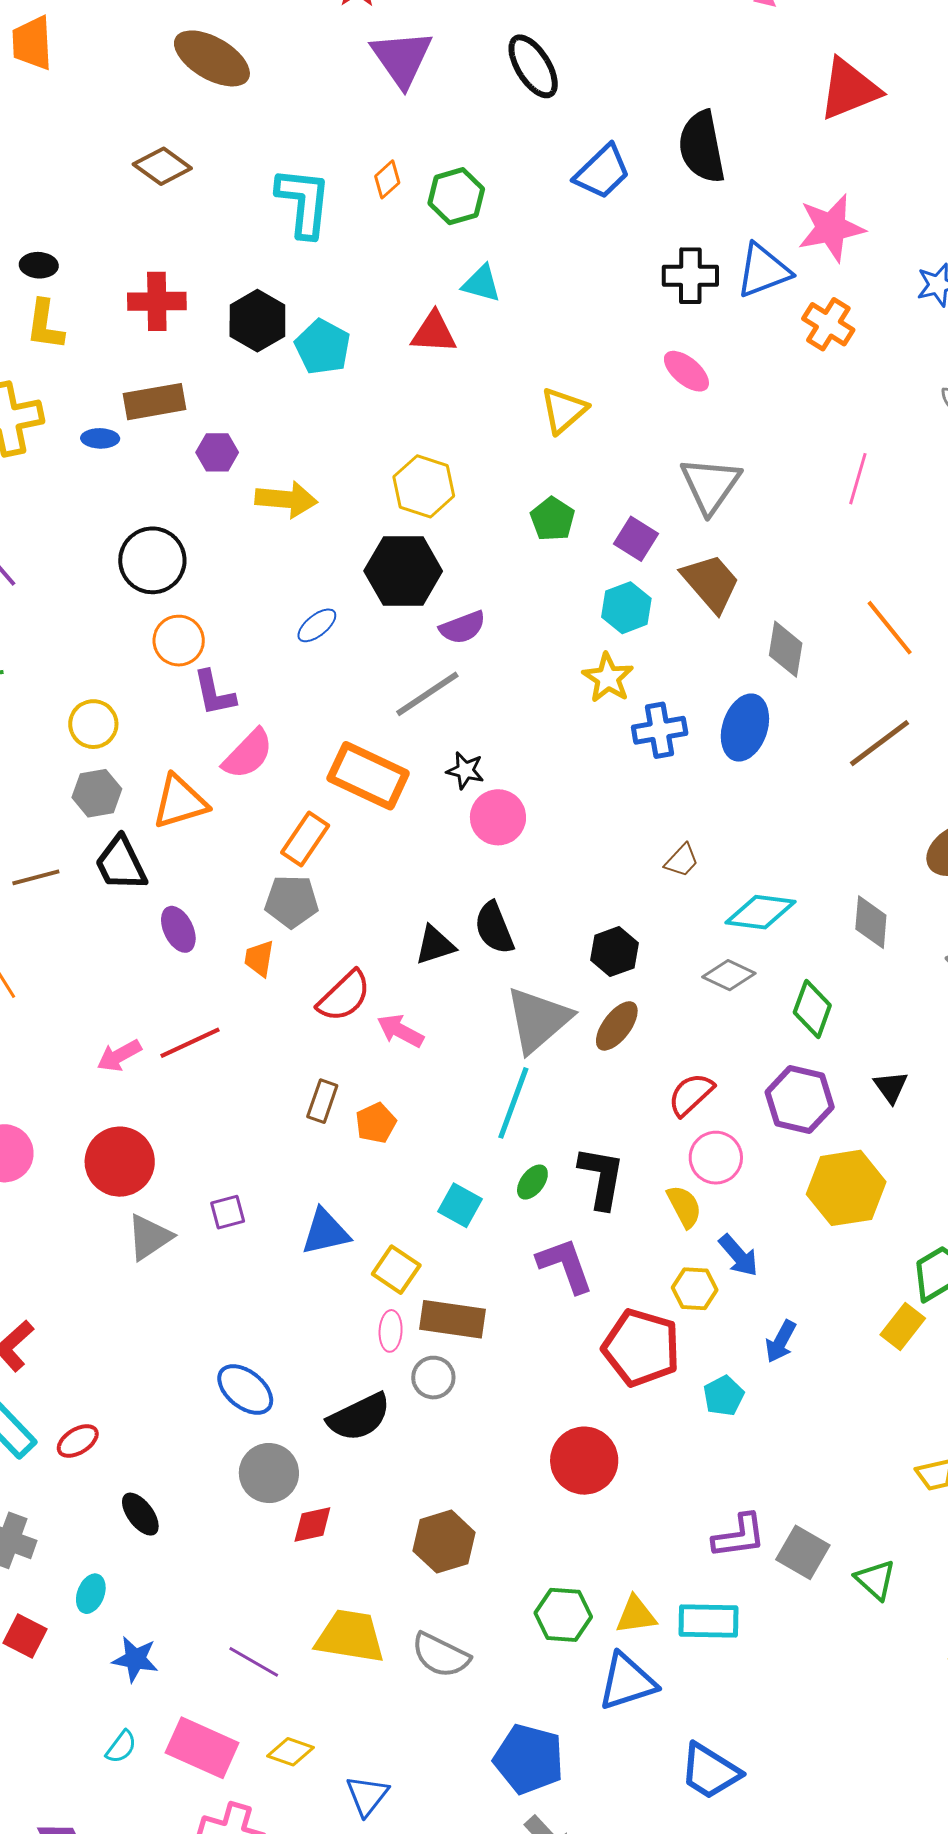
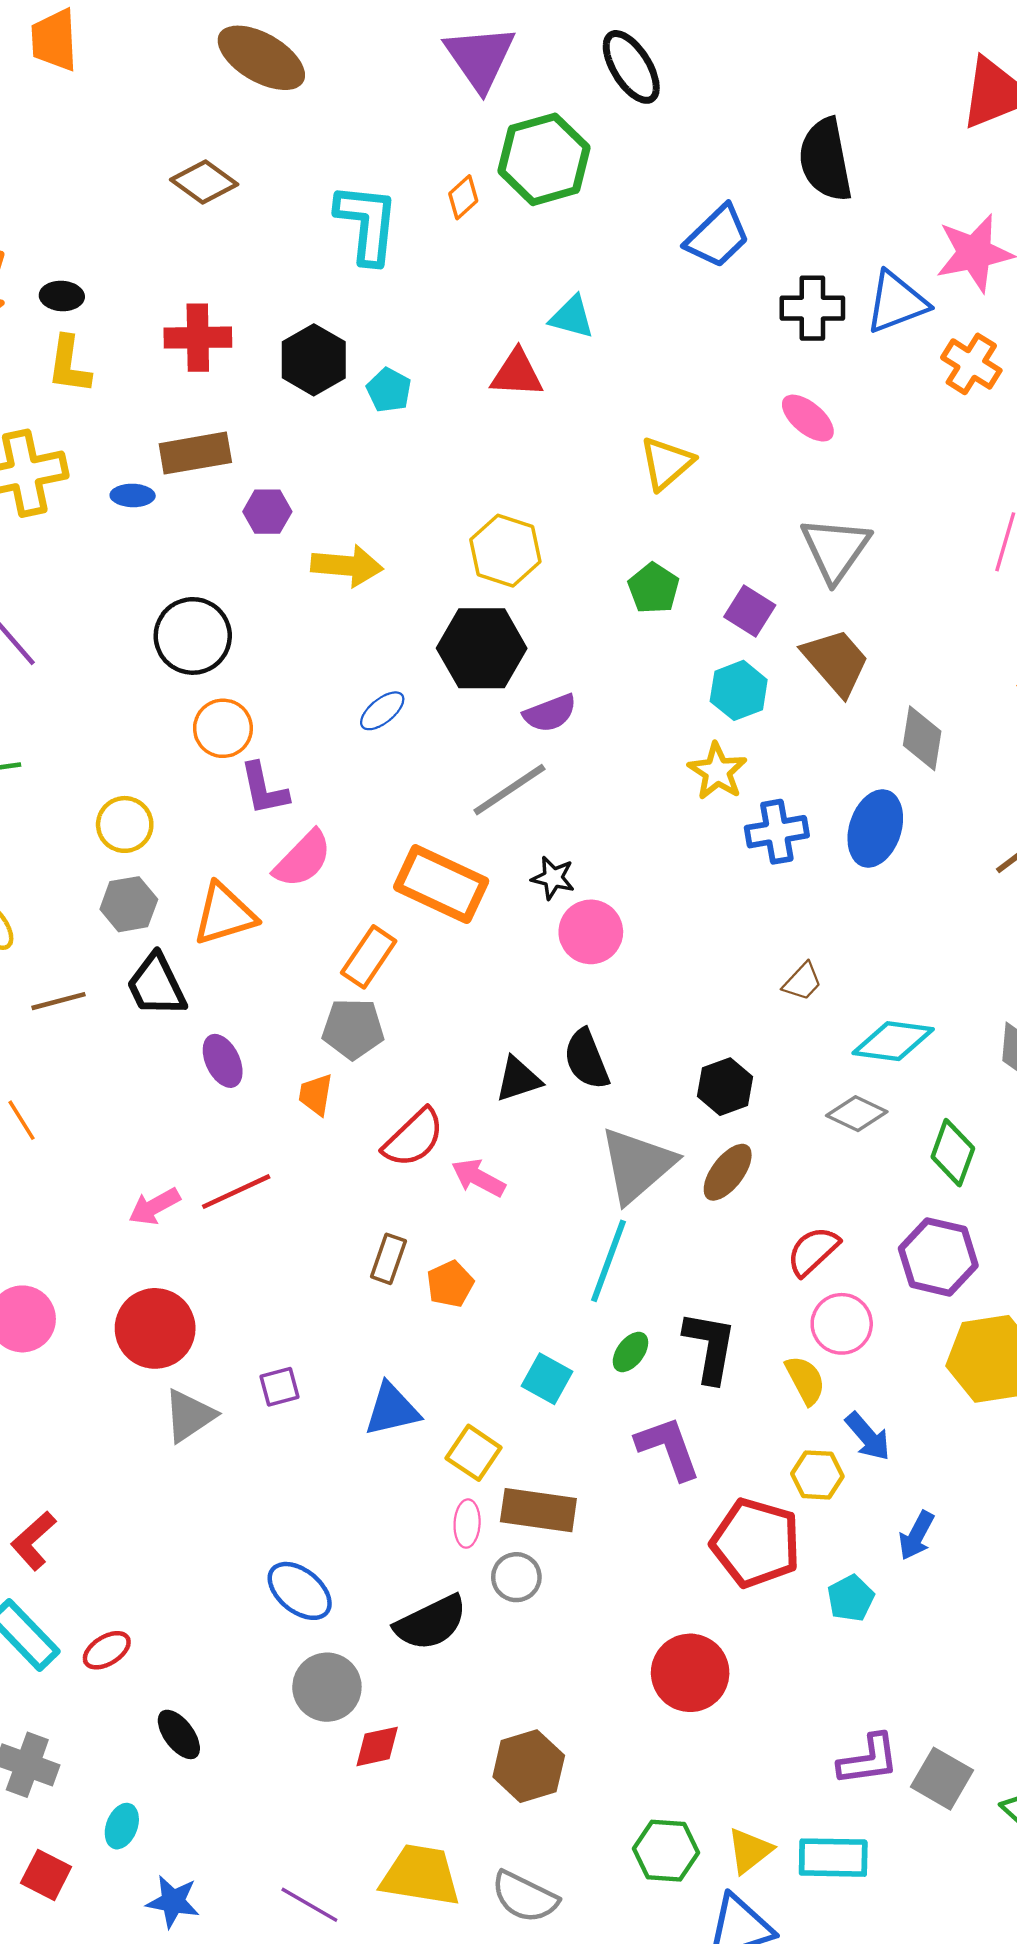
blue trapezoid: (602, 172) -> (718, 236), moved
green hexagon: (456, 196) -> (544, 159), moved, size x1.4
cyan pentagon: (323, 347) -> (389, 390), size x0.7
yellow triangle: (636, 1615) -> (750, 1851), turned -30

